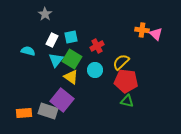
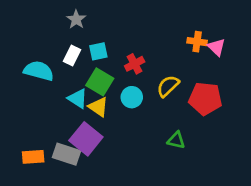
gray star: (45, 14) -> (76, 19), moved
cyan semicircle: (28, 51) -> (39, 71), size x1.5
cyan triangle: (56, 60) -> (78, 99), moved, turned -35
red pentagon: (126, 81) -> (205, 99), moved

